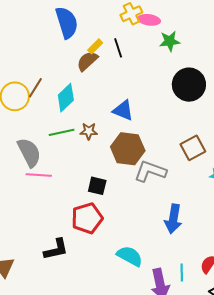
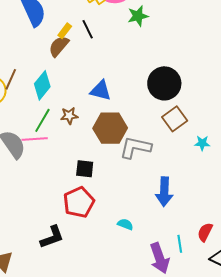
black circle: (189, 85) -> (164, 83), moved
green line: (62, 132) -> (42, 120), turned -40
pink line: (39, 175) -> (35, 139), moved
cyan semicircle: (130, 256) -> (125, 224), moved, size x0.6

